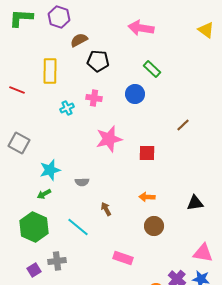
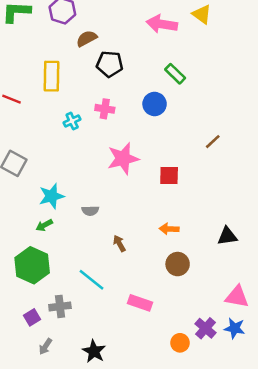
yellow triangle: (206, 30) -> (202, 14), moved
cyan line: (78, 227) -> (91, 280), moved

